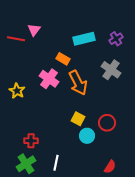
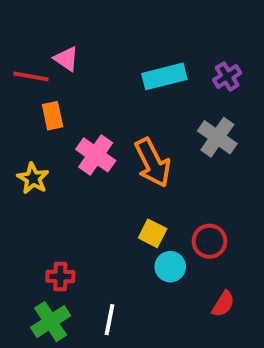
pink triangle: (34, 30) -> (66, 59), turned -32
orange rectangle: (63, 59) -> (53, 116), moved, turned 48
red semicircle: (110, 167) -> (223, 304), moved

